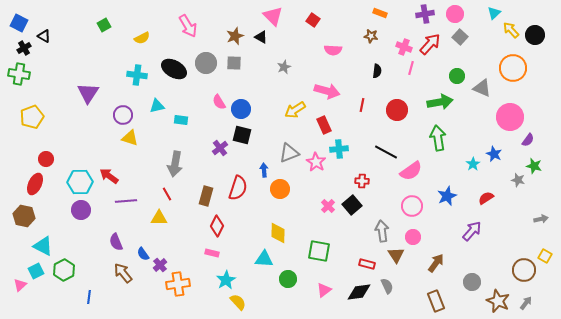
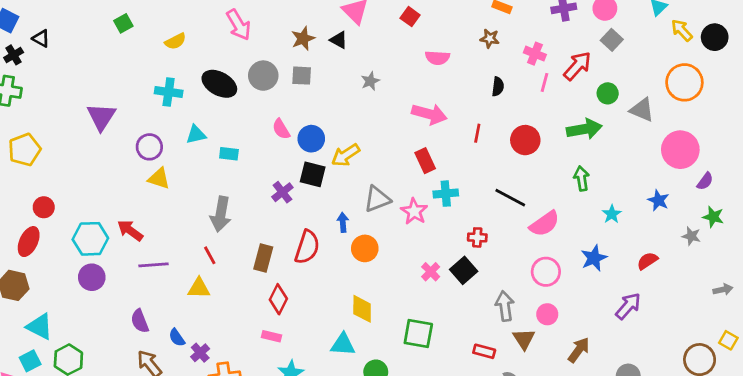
red arrow: (430, 44) -> (577, 66), moved
yellow arrow: (295, 110) -> (346, 155), moved
green arrow: (438, 138) -> (582, 178), size x0.7
cyan star: (473, 164) -> (612, 214), moved

